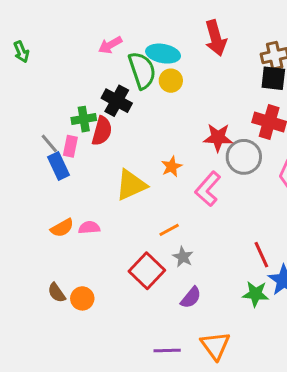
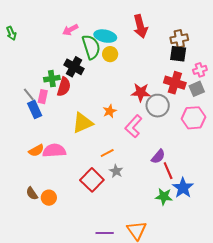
pink semicircle: (89, 228) -> (54, 151), size x1.6
purple semicircle: (191, 298) -> (158, 157), moved

